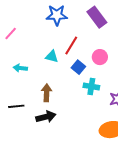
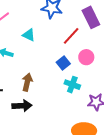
red line: (71, 45) -> (71, 36), moved
cyan triangle: (52, 56) -> (29, 35), moved

